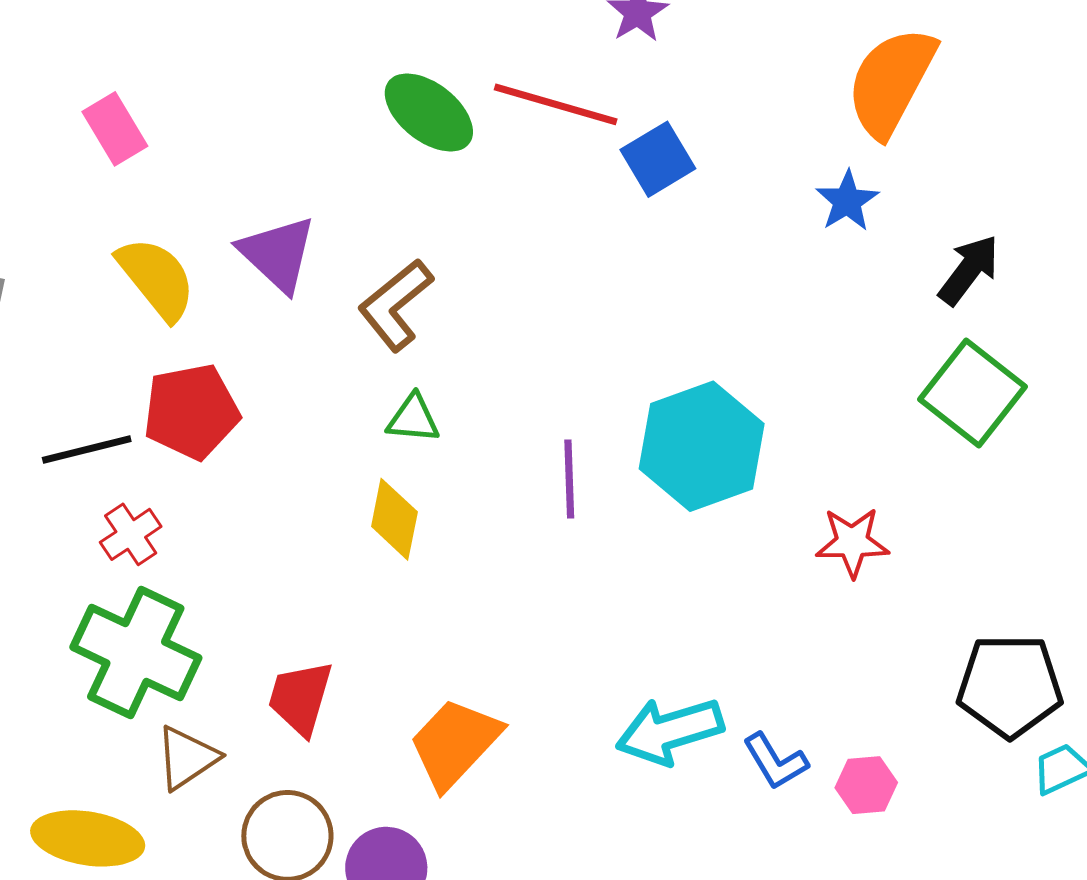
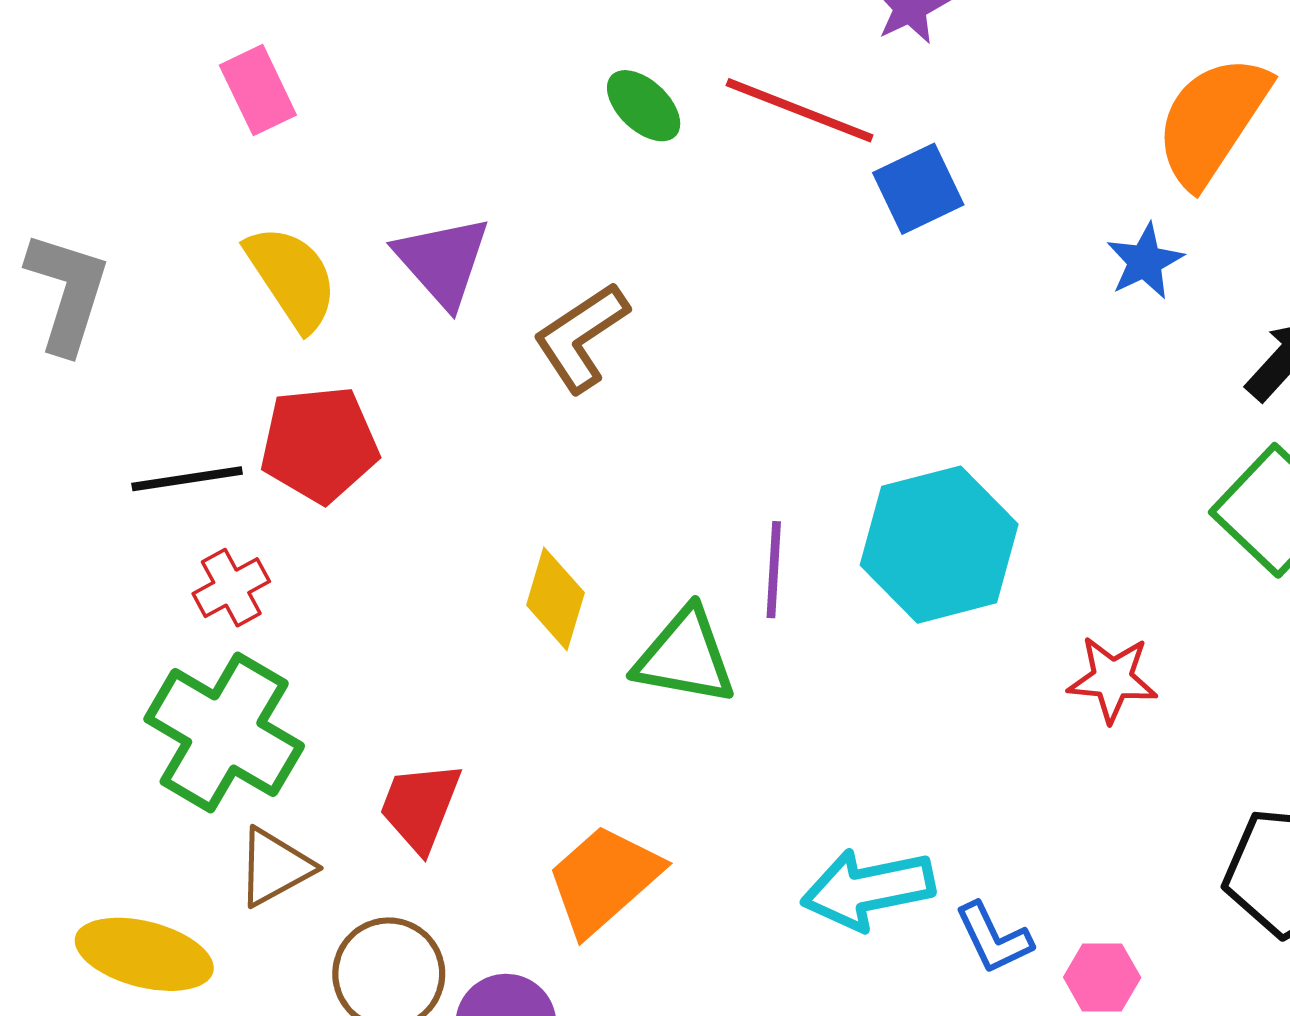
green ellipse: (429, 113) -> (644, 106), size x0.7
green triangle: (413, 419) -> (685, 656), moved, size x1.6

